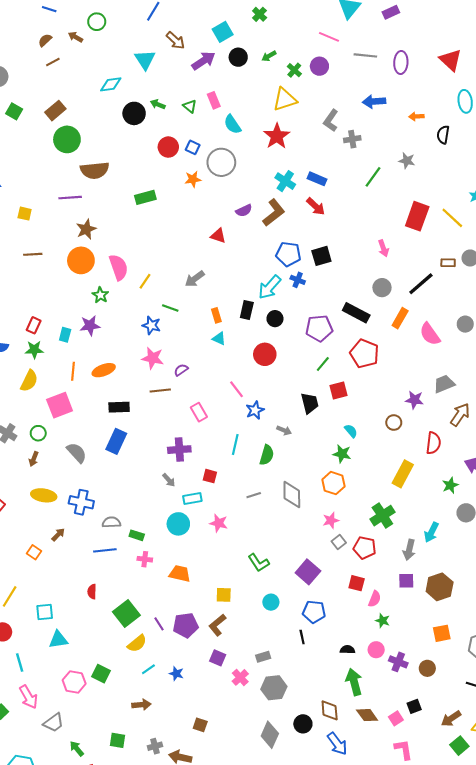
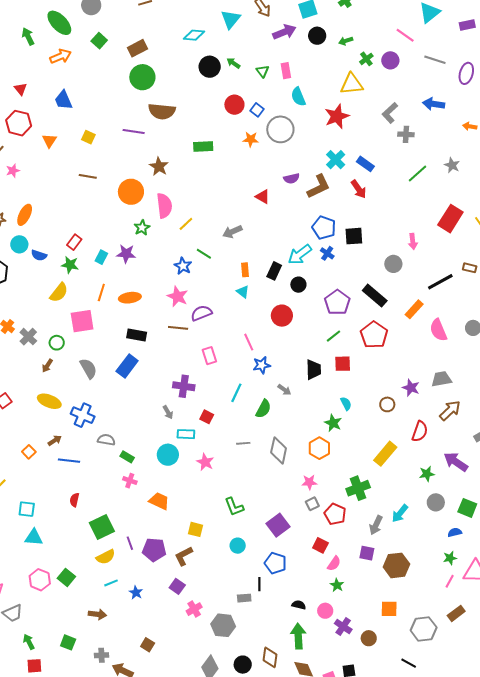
brown star: (86, 229) -> (159, 166), moved, turned -30
gray circle: (382, 288) -> (393, 264), moved
purple pentagon: (319, 328) -> (337, 302), turned 30
purple semicircle: (181, 370) -> (201, 313), size x1.5
blue line: (105, 550) -> (69, 461), moved
gray rectangle: (263, 657) -> (244, 598), moved

